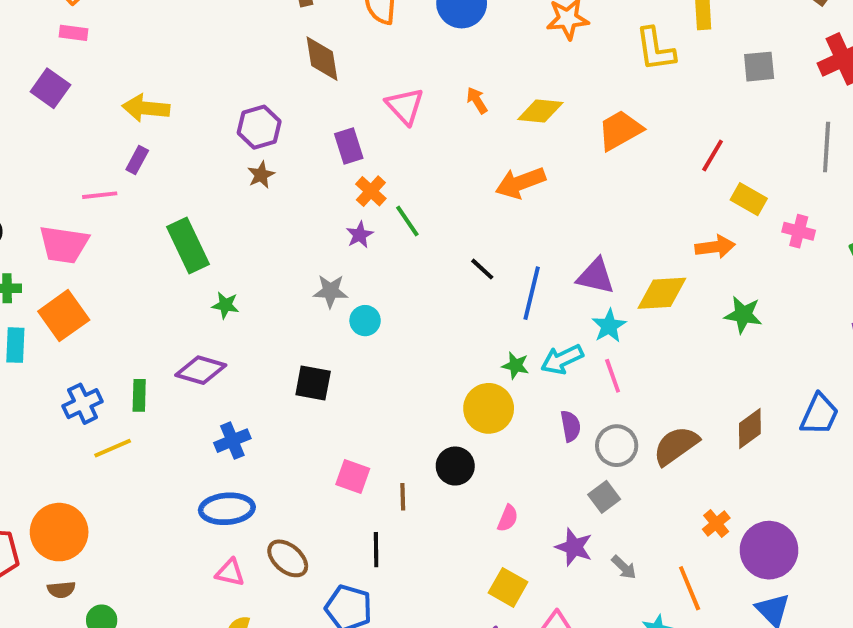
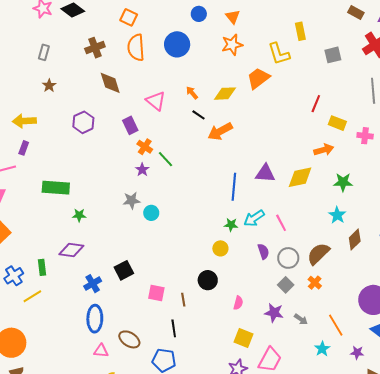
orange trapezoid: (620, 130) -> (258, 78), moved
brown star: (261, 175) -> (49, 86), moved
green rectangle: (188, 246) -> (56, 188), turned -52
black line: (482, 269) -> (198, 115), moved
cyan star: (609, 326) -> (337, 215), moved
black square: (313, 383) -> (124, 270), moved, turned -30
yellow circle: (489, 408) -> (220, 248), size x0.6
blue ellipse: (227, 509) -> (95, 319), turned -76
orange cross: (716, 524) -> (315, 283), moved

